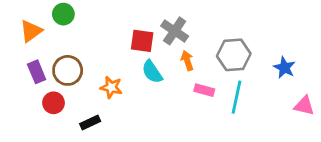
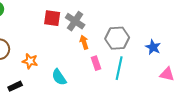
red square: (142, 41) -> (52, 18), moved
cyan semicircle: (152, 72) -> (59, 77), moved
pink rectangle: (204, 90) -> (96, 63), turned 56

